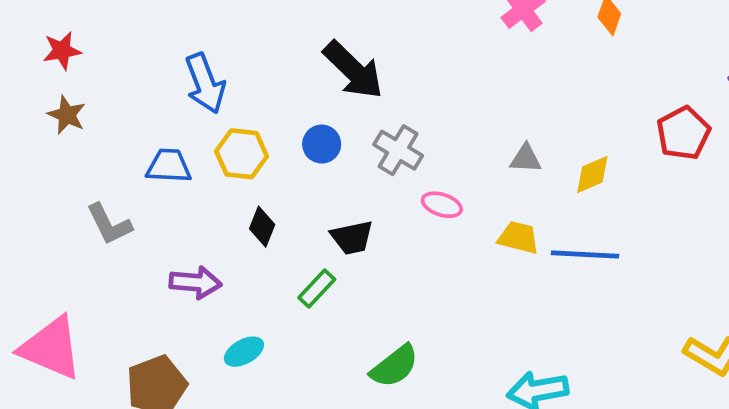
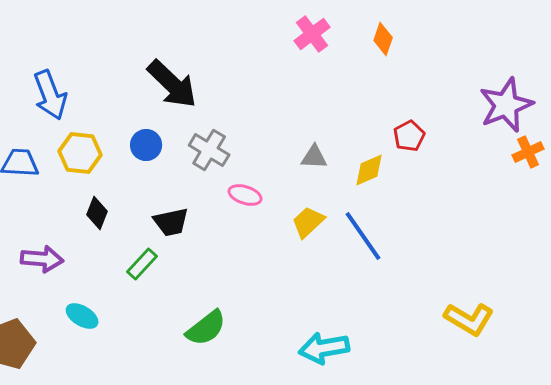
red pentagon: (683, 133) -> (409, 136), moved, size x0.7
yellow trapezoid: (518, 238) -> (308, 222), turned -57
blue line: (585, 255) -> (363, 236), turned 52
cyan ellipse: (244, 352) -> (82, 316), turned 60

